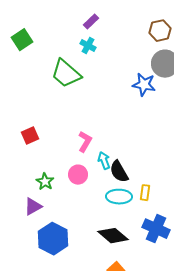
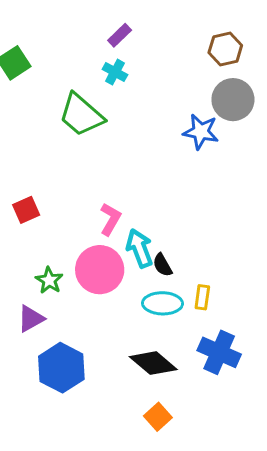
cyan arrow: (104, 161) -> (140, 248), size x1.4
black semicircle: (119, 172) -> (162, 265), size x0.7
pink circle: (78, 175) -> (100, 270), size x1.6

